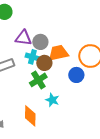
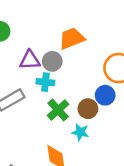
orange trapezoid: (58, 53) -> (72, 38), moved
brown circle: (44, 63) -> (88, 109), moved

